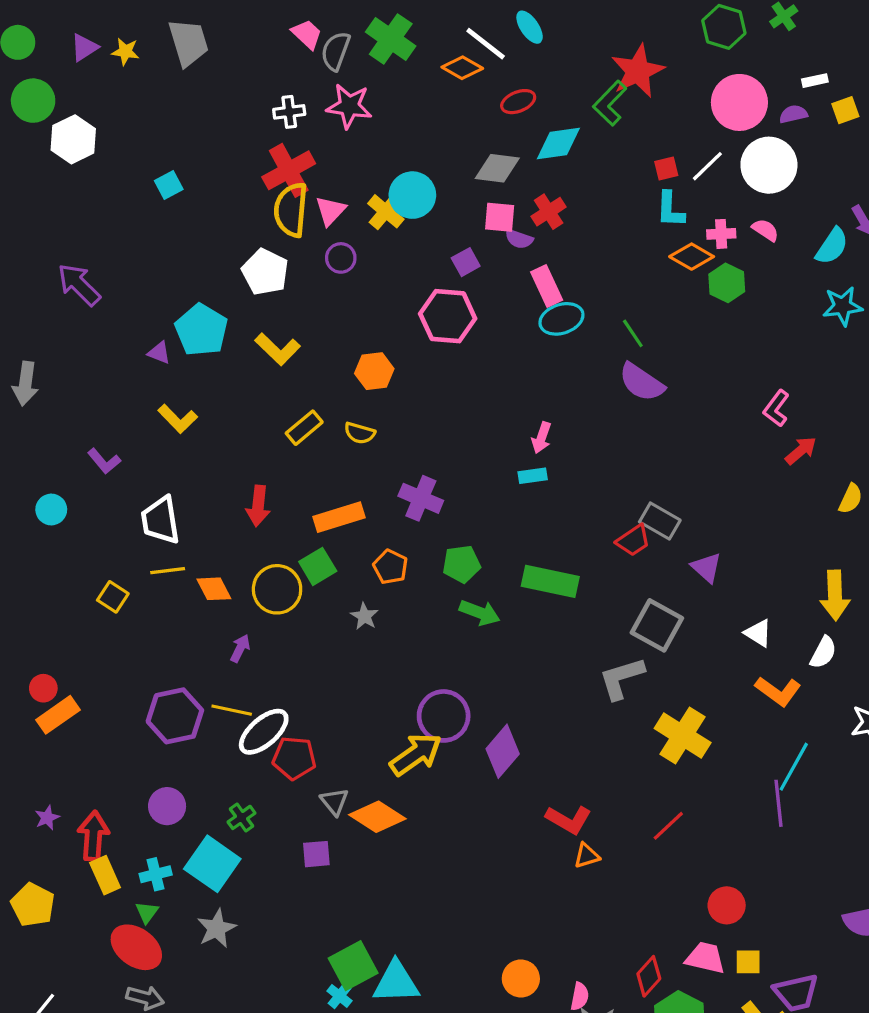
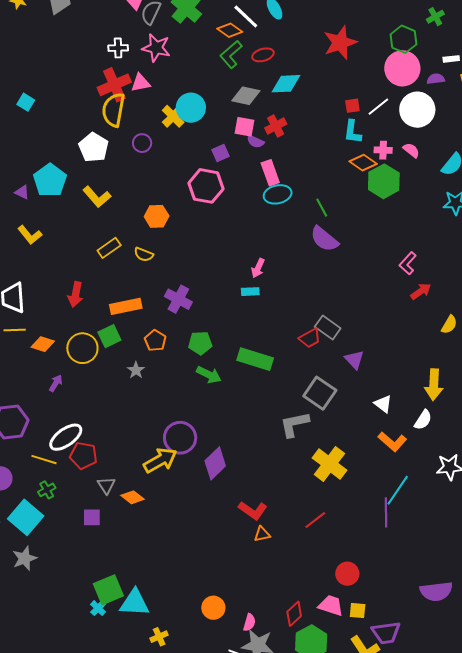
green hexagon: (724, 27) -> (404, 39), moved
green L-shape: (610, 103) -> (231, 54), moved
cyan square: (169, 185) -> (26, 102), moved, turned -36
pink triangle: (330, 211) -> (141, 83), moved, turned 30
green hexagon: (727, 283) -> (384, 181), size x1.4
orange diamond: (214, 589) -> (43, 344), turned -50
yellow line: (232, 710) -> (44, 460), moved
orange diamond: (377, 817) -> (132, 497), size x0.7

